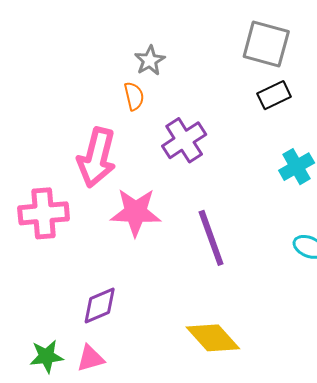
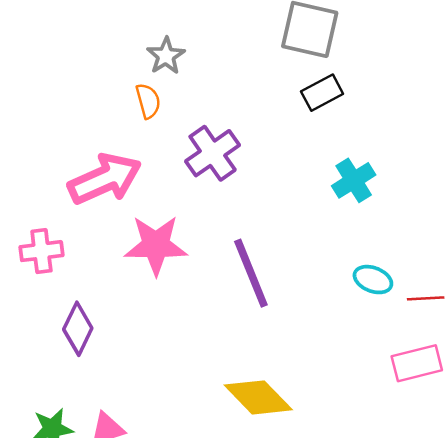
pink arrow: (97, 157) -> (105, 179), turned -126
pink cross: (44, 213) -> (41, 251), size x0.7
purple diamond: (100, 306) -> (78, 329), moved, turned -39

